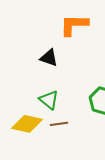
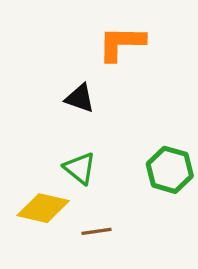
brown line: (59, 124) -> (96, 231), moved

